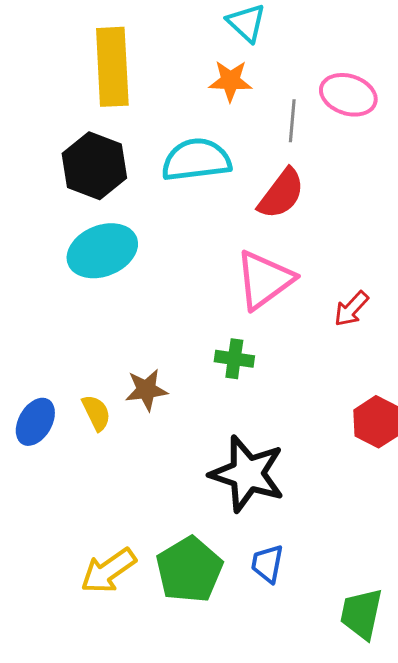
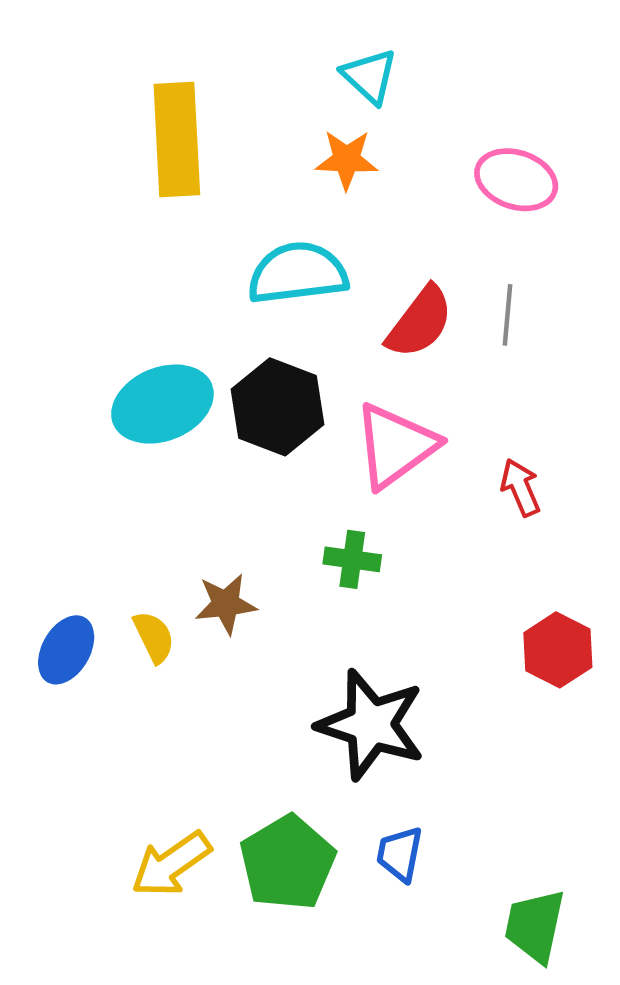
gray line: (292, 121) -> (508, 315), moved
black hexagon: (94, 166) -> (277, 407), moved
red arrow: (351, 309) -> (520, 487), turned 114

